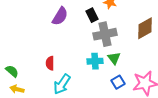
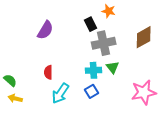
purple semicircle: (60, 16) -> (45, 30), moved
blue square: (118, 82) -> (91, 91), moved

